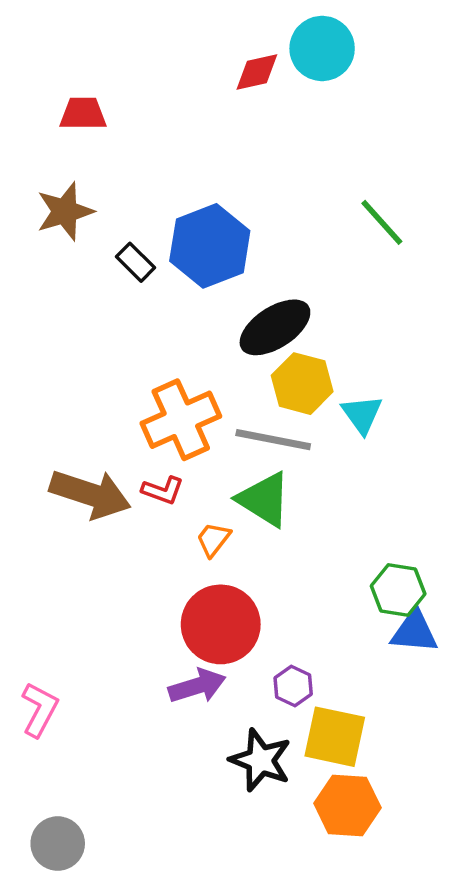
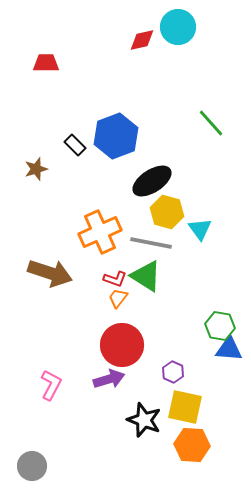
brown star: (65, 211) -> (36, 169), moved, size x0.7
red L-shape: (163, 490) -> (115, 279), moved
purple hexagon: (293, 686) -> (173, 372), moved
pink L-shape: (40, 710) -> (51, 385), moved

